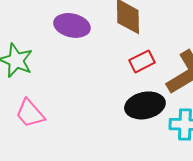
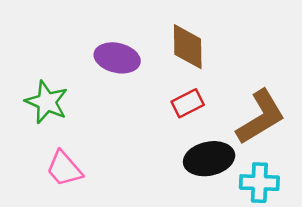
red rectangle: (142, 61) -> (188, 103), moved

